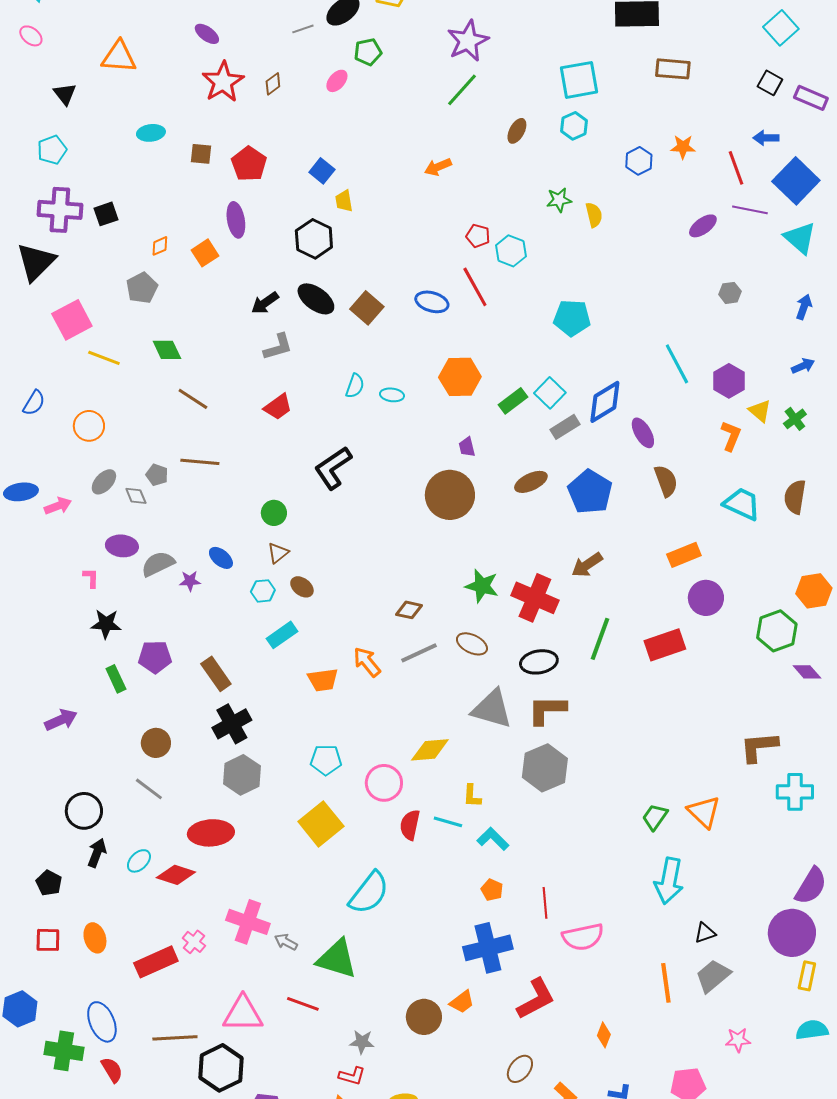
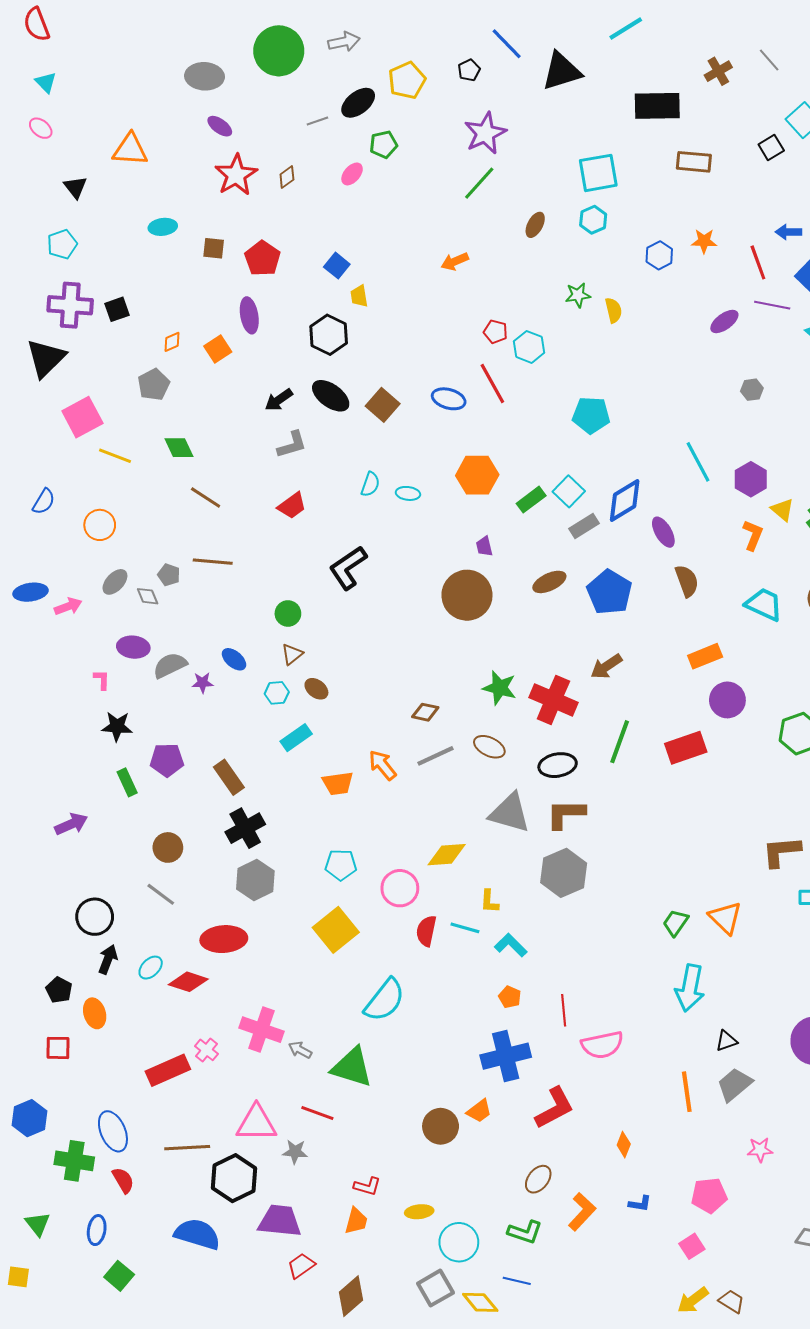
black square: (770, 83) -> (771, 148), moved, turned 30
orange ellipse: (95, 938) -> (95, 1013), moved
gray star: (362, 1042) -> (295, 1152), moved

